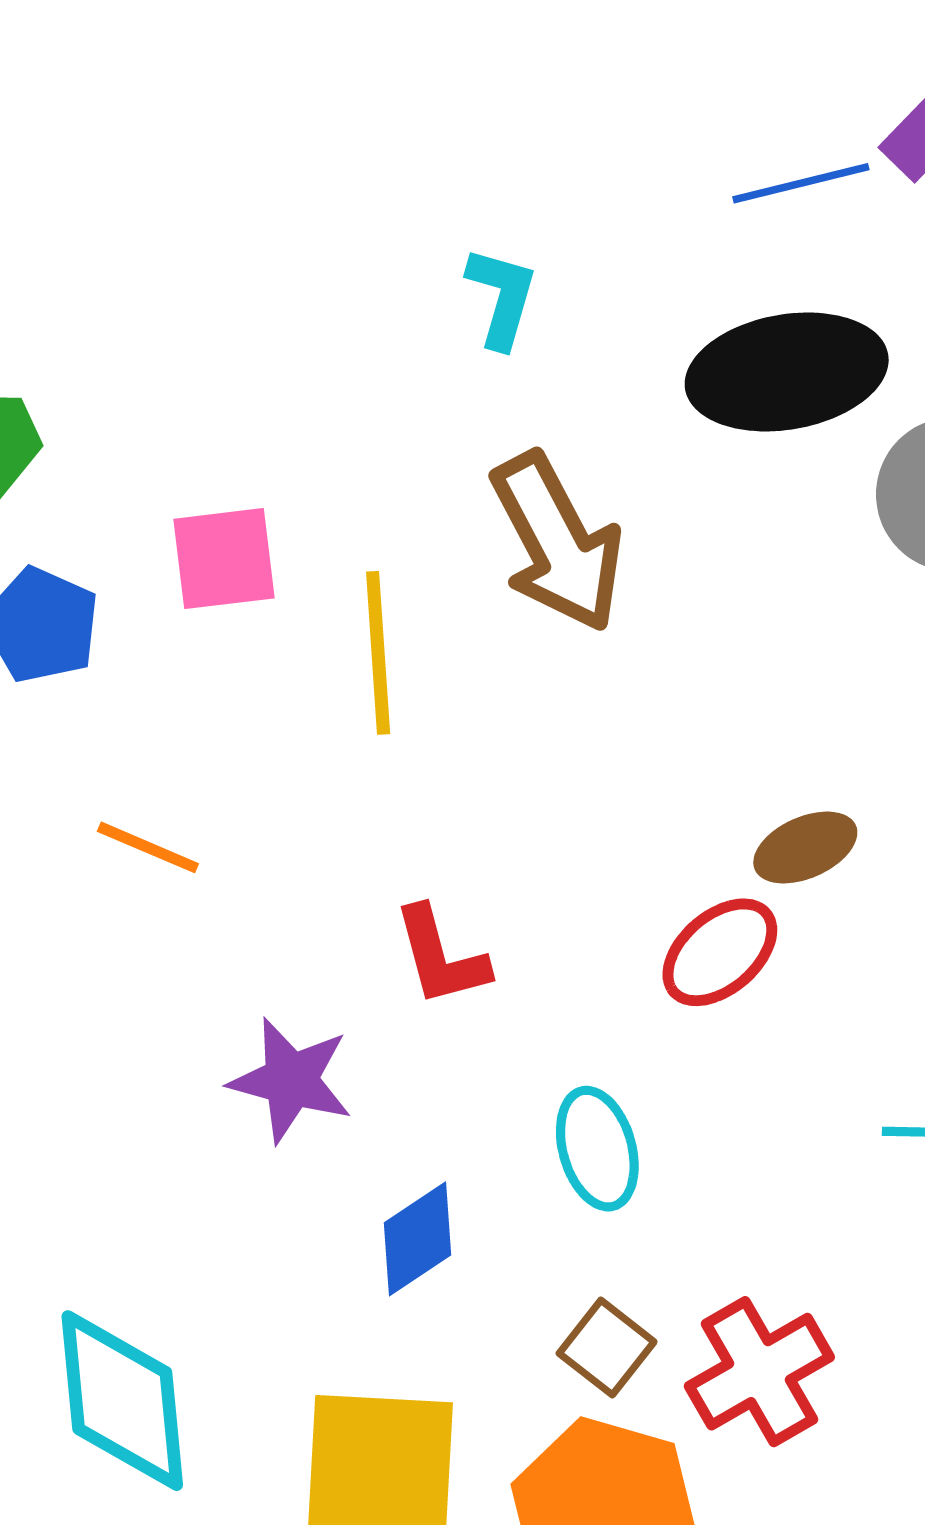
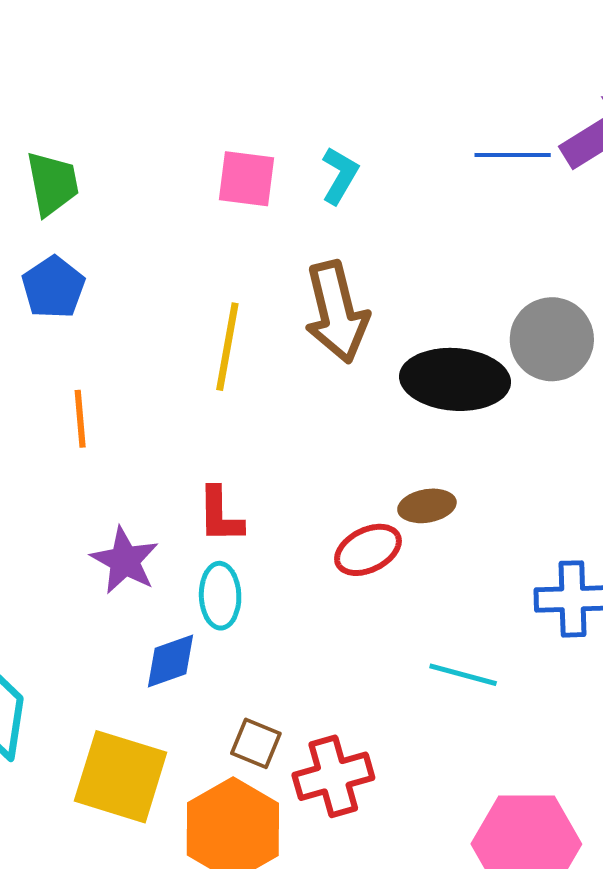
black ellipse: (787, 372) -> (455, 379), moved
pink square: (224, 559) -> (247, 179), moved
orange line: (148, 847) -> (80, 419), turned 48
cyan ellipse: (597, 1149) -> (220, 596), moved
brown square: (607, 1348) -> (256, 743), turned -30

